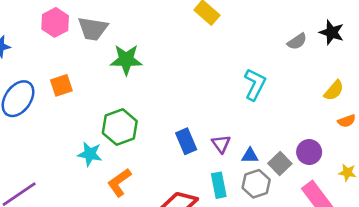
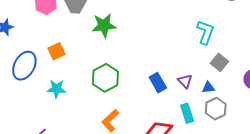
cyan star: (90, 154) -> (57, 89), moved
gray square: (280, 163) -> (219, 62), moved

